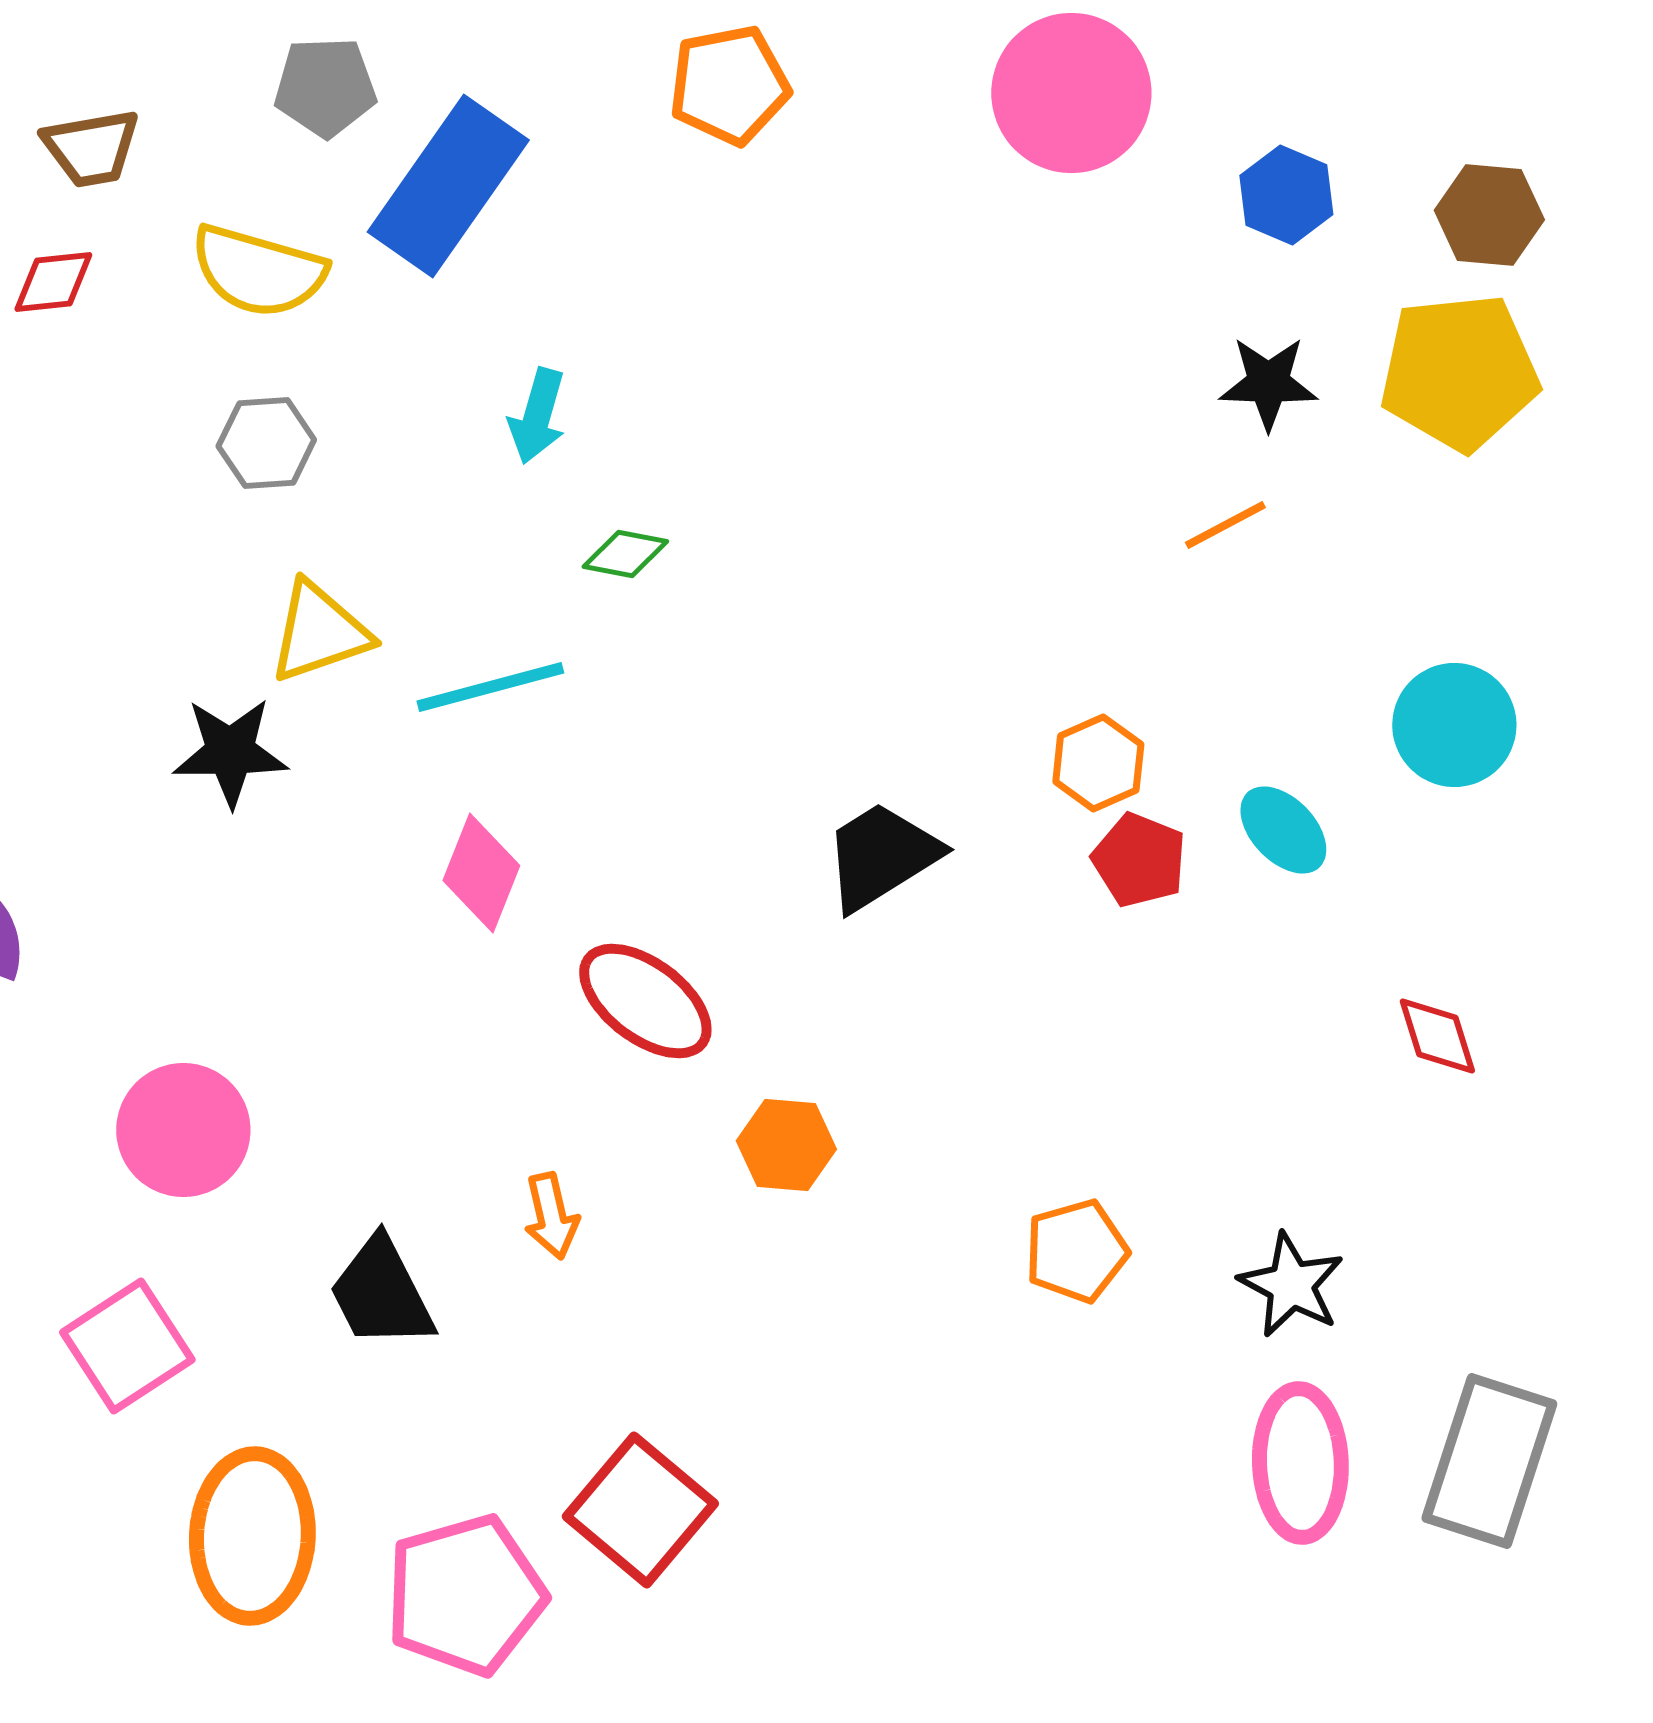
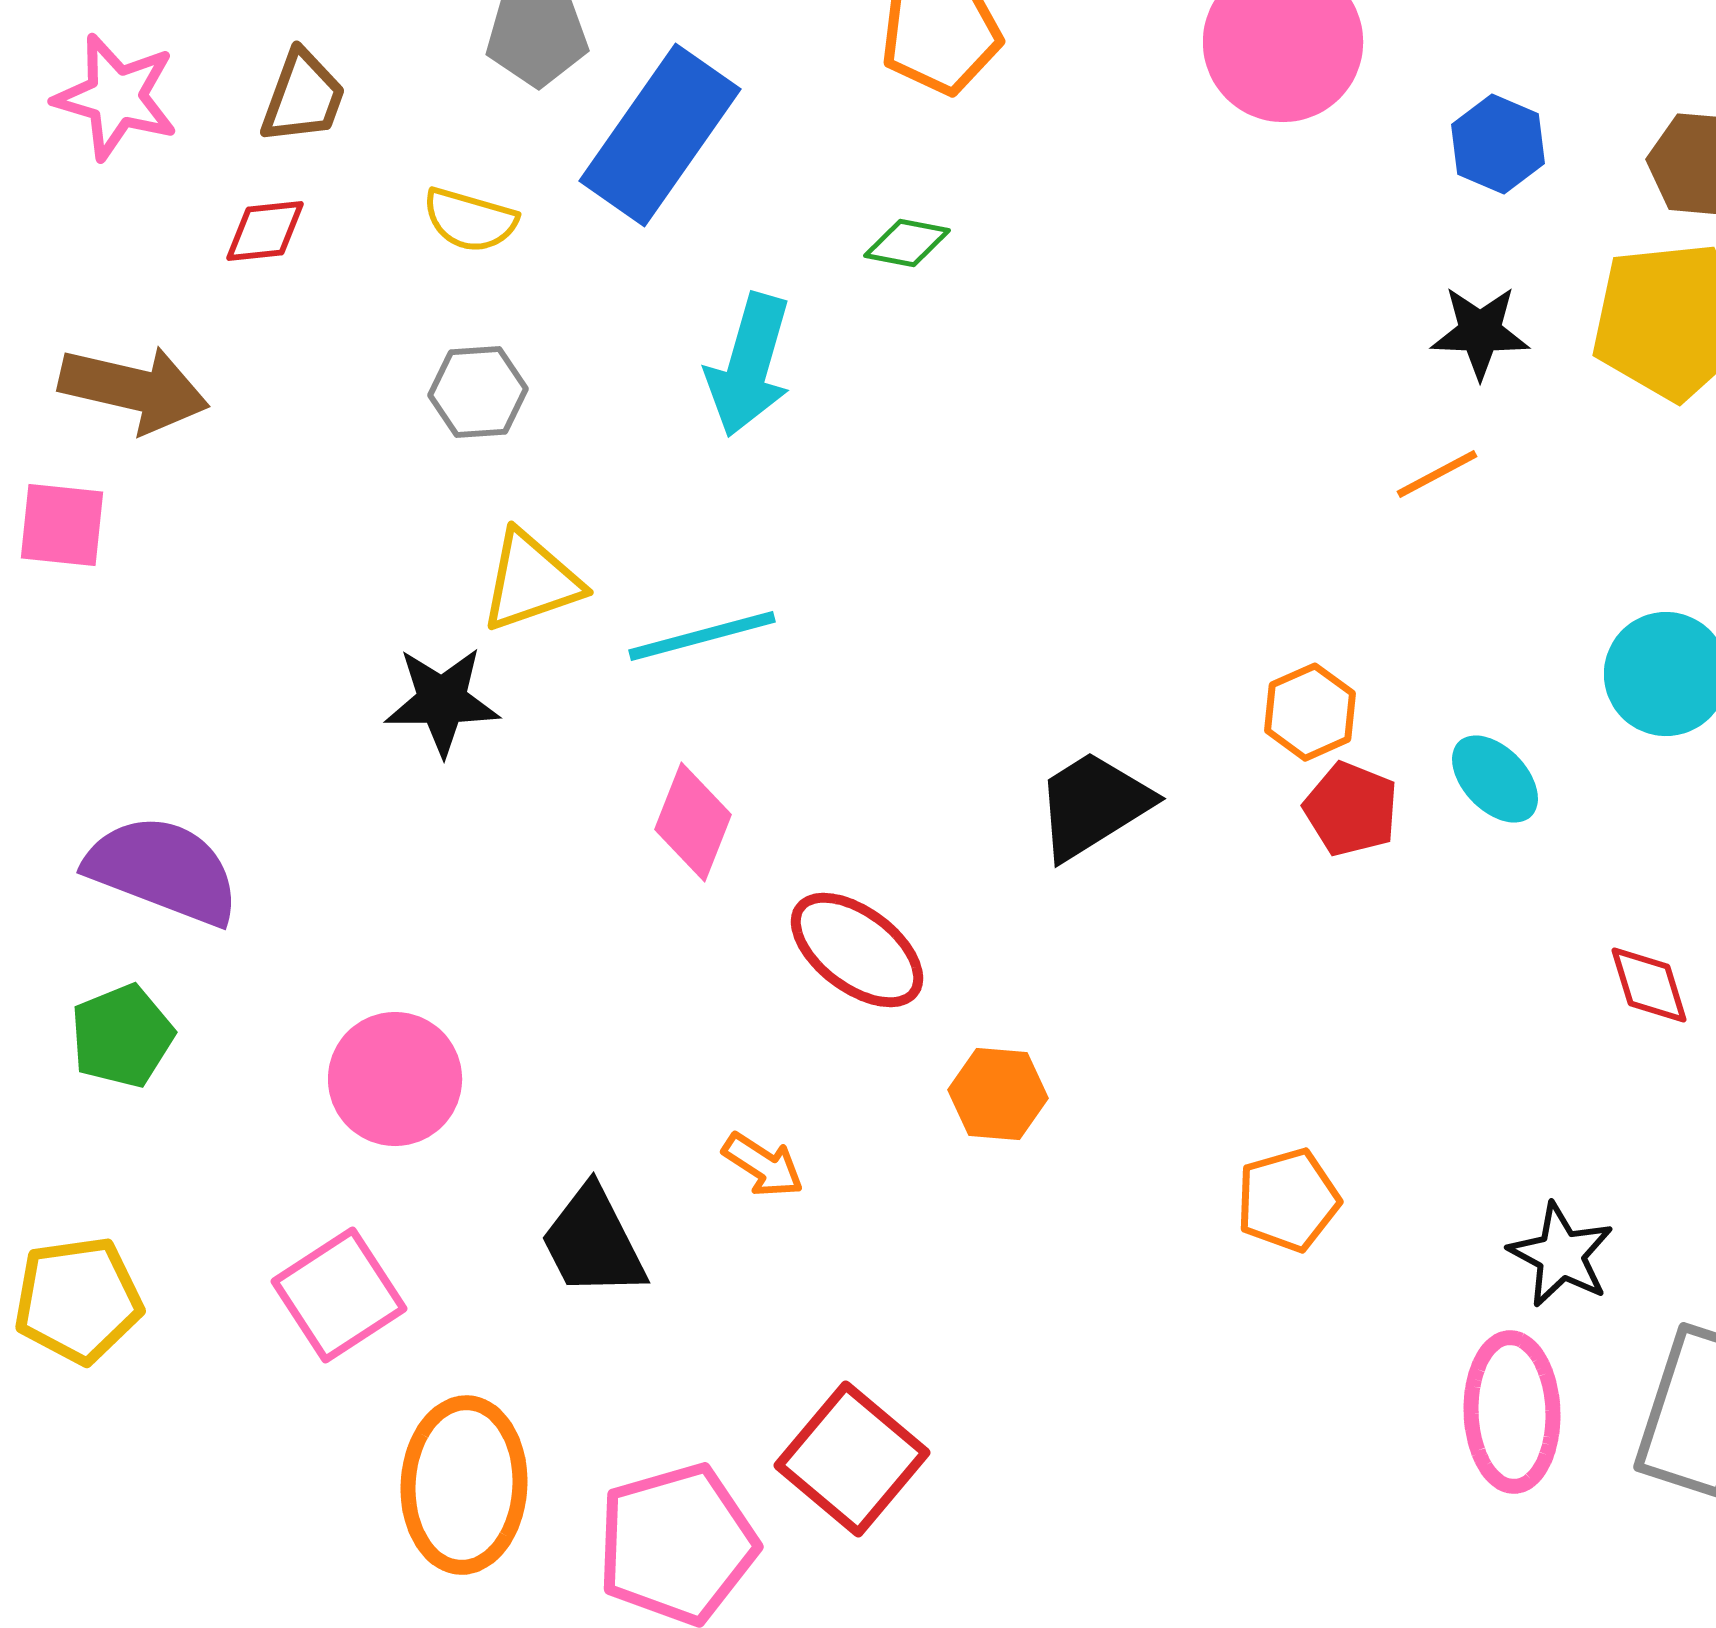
brown trapezoid: (91, 148) -> (303, 97), turned -60
yellow semicircle: (258, 271) -> (470, 220), size x0.7
cyan arrow: (537, 416) -> (749, 365), size x1.5
green diamond: (625, 554) -> (907, 243), moved
orange arrow: (551, 1216) -> (763, 1165), turned -44
black star: (1291, 1285) -> (1561, 1255), moved

